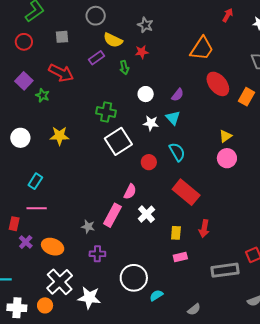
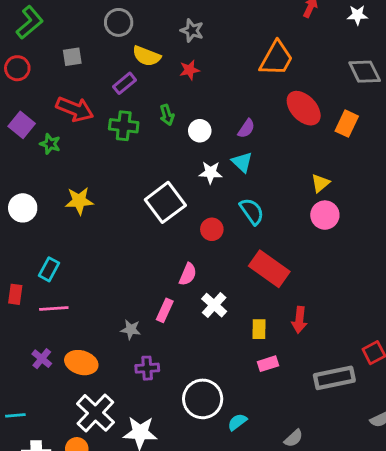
green arrow: (124, 67) -> (167, 115), moved
green cross: (106, 112) -> (124, 126), moved
pink rectangle: (112, 215) -> (165, 310), size x0.7
red rectangle: (14, 224) -> (15, 294), moved

